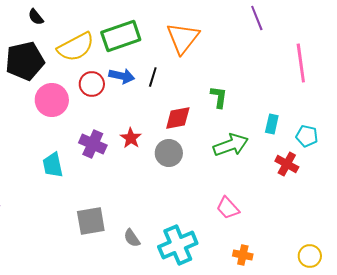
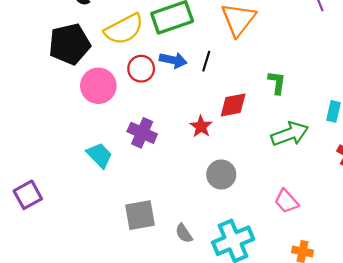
red star: (131, 138) -> (201, 126), moved
gray circle: (169, 153) -> (221, 175), moved
cyan trapezoid: (53, 165) -> (99, 155), turned 148

